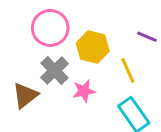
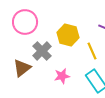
pink circle: (50, 28) -> (25, 22), moved
pink star: (84, 91) -> (62, 76), moved

